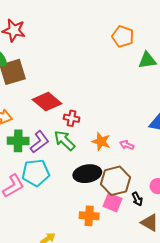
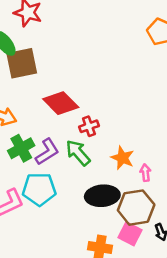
red cross: (72, 118) -> (89, 126), turned -35
green cross: (18, 141) -> (21, 148), turned -35
pink arrow: (127, 145) -> (145, 173), moved, turned 56

